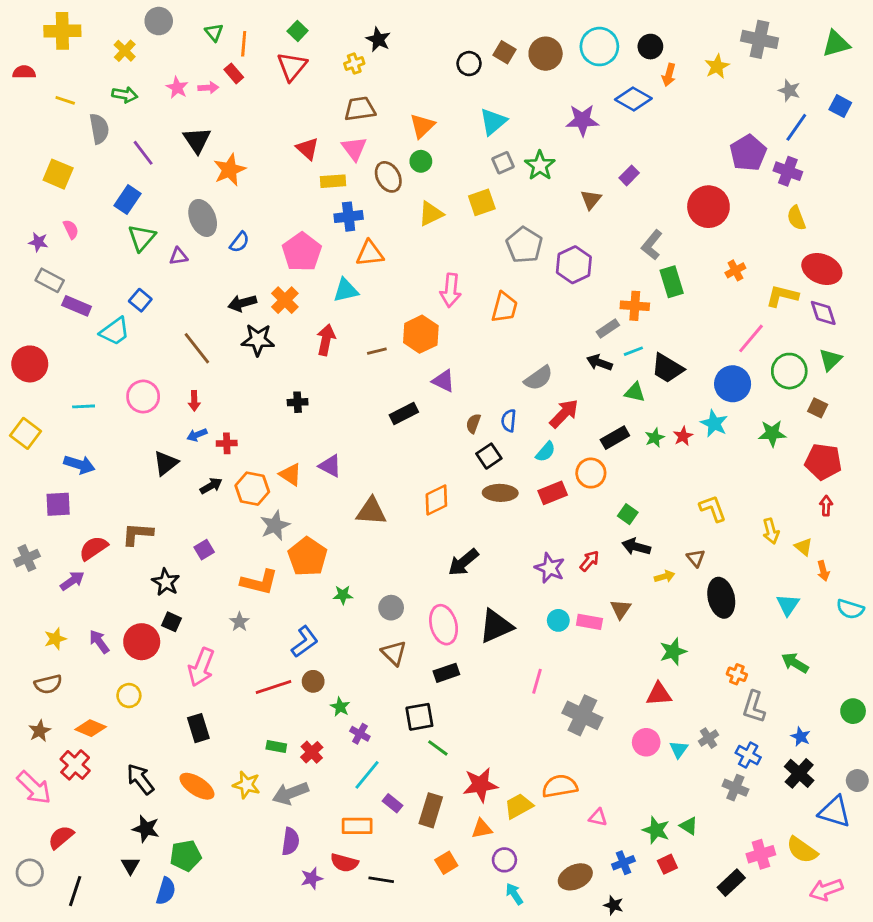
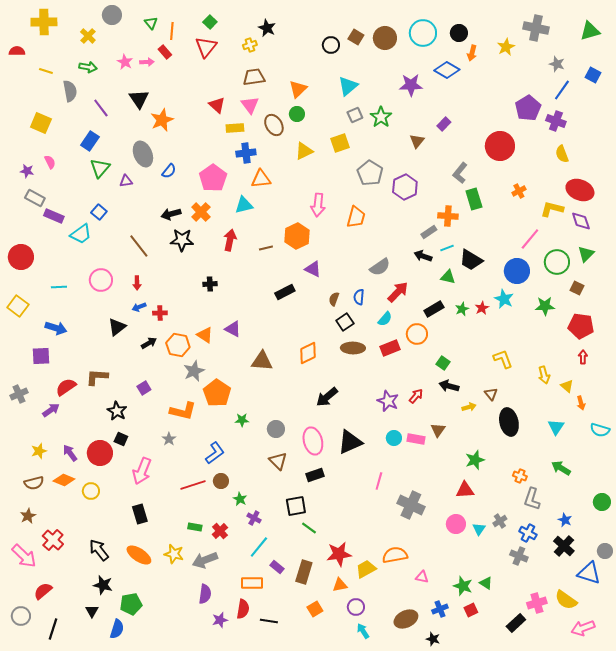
orange diamond: (91, 728) -> (64, 480), moved
red semicircle: (344, 863) -> (243, 609), turned -96

